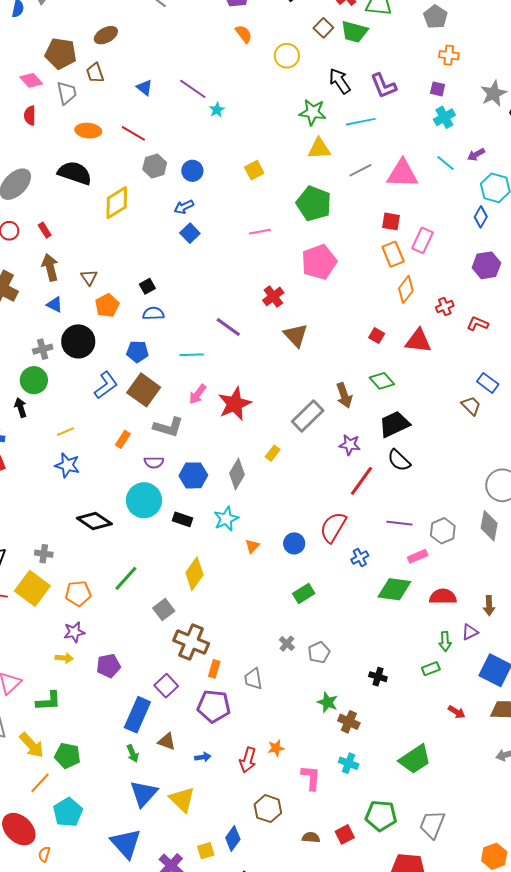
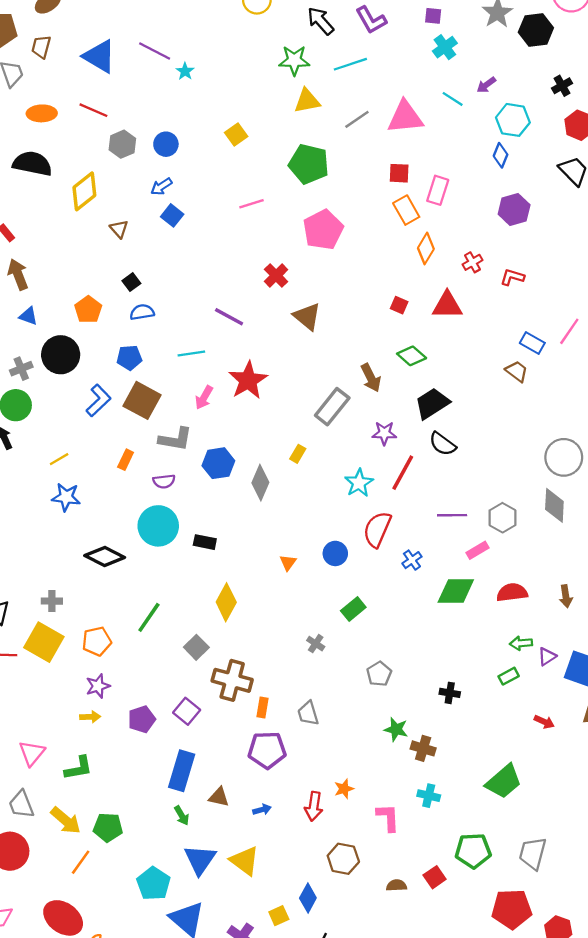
brown trapezoid: (95, 73) -> (41, 47), turned 40
blue triangle: (144, 88) -> (99, 56), size x1.8
brown triangle: (89, 277) -> (119, 229), moved
red star: (235, 404) -> (248, 380), moved
blue hexagon: (193, 475) -> (218, 463), moved
cyan star: (226, 519) -> (359, 483), moved
purple triangle: (470, 632) -> (547, 656), moved
green arrow: (445, 641) -> (521, 643), turned 96
gray cross: (287, 644) -> (316, 644), moved
purple square: (166, 686) -> (187, 711), moved
cyan pentagon: (68, 812) -> (153, 884), moved

